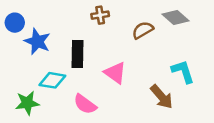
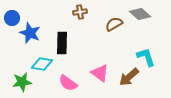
pink triangle: (115, 73) -> (100, 73), moved
brown arrow: (162, 97) -> (129, 77), turned 90

